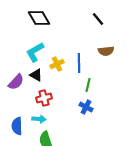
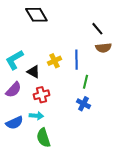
black line: (98, 19) -> (97, 29), moved
cyan L-shape: (35, 52) -> (14, 60), moved
purple semicircle: (16, 82) -> (13, 90), moved
blue semicircle: (17, 126) -> (14, 123), turned -114

